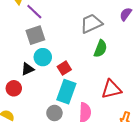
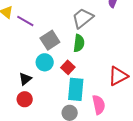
gray square: (35, 35) -> (50, 40), moved
green semicircle: (100, 49) -> (79, 43), moved
black triangle: (28, 69) -> (25, 79), moved

